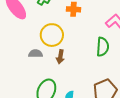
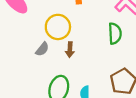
gray semicircle: (35, 54) -> (42, 49), turned 136

